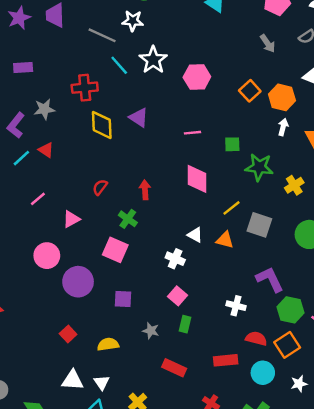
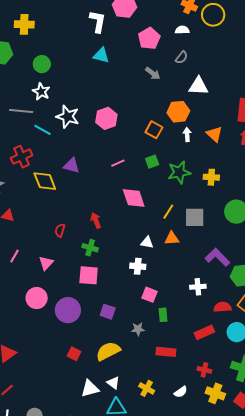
white star: (133, 21) -> (41, 92), turned -30
orange square: (250, 91) -> (154, 130), moved
yellow cross: (294, 185) -> (211, 177), turned -35
purple square: (123, 299) -> (108, 312), turned 35
yellow semicircle: (108, 344) -> (108, 351), size x1.4

